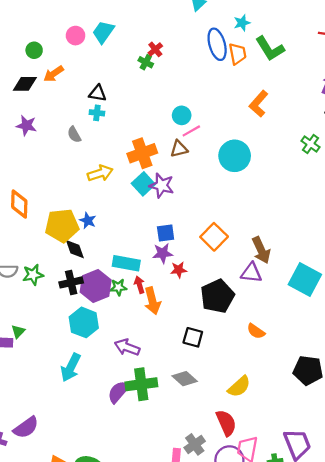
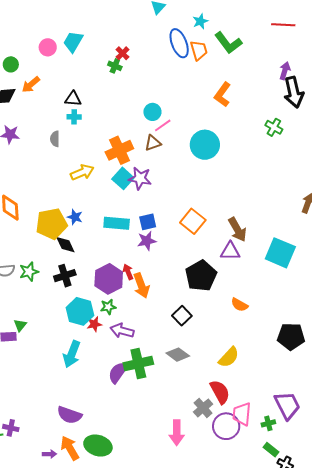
gray semicircle: (74, 135) -> (55, 139), turned 35
cyan rectangle: (126, 263) -> (117, 223), moved
red star: (179, 270) -> (94, 324), moved
purple hexagon: (96, 286) -> (109, 279), moved
green star: (118, 287) -> (108, 307), moved
black square: (193, 337) -> (182, 316), turned 36
purple semicircle: (26, 427) -> (70, 415), moved, turned 60
gray cross: (195, 444) -> (203, 408), moved

